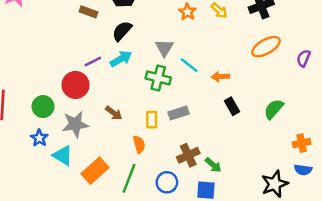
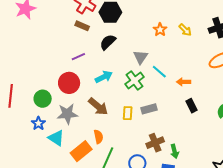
cyan arrow: (121, 59) -> (104, 77), moved
purple line: (93, 62) -> (78, 57), moved
green cross: (158, 78) -> (134, 81), turned 36
brown arrow: (114, 113) -> (98, 107), size x1.5
orange semicircle: (139, 144) -> (98, 137), moved
green arrow: (213, 165) -> (174, 151), turned 32

